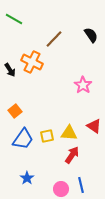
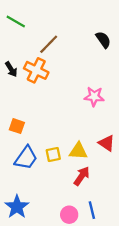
brown line: (54, 39) -> (49, 44), moved
black arrow: (10, 70) -> (11, 69), moved
pink star: (83, 85) -> (94, 97), turned -30
orange square: (15, 111) -> (17, 126), turned -32
blue star: (27, 178) -> (17, 207), moved, size x1.5

